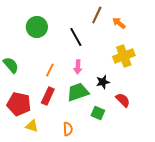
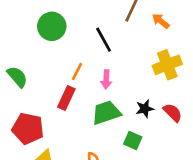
orange line: (50, 70) -> (77, 71), moved
black star: (103, 82) -> (145, 109), moved
red rectangle: (48, 96) -> (66, 98), moved
red semicircle: (123, 100) -> (173, 113), moved

